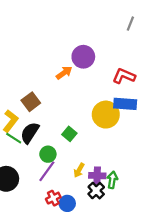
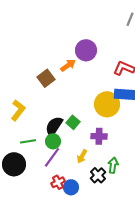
brown square: (31, 102) -> (46, 78), moved
black semicircle: (30, 133) -> (54, 126), moved
green line: (14, 138) -> (28, 141), moved, turned -42
purple cross: (97, 176) -> (99, 136), moved

